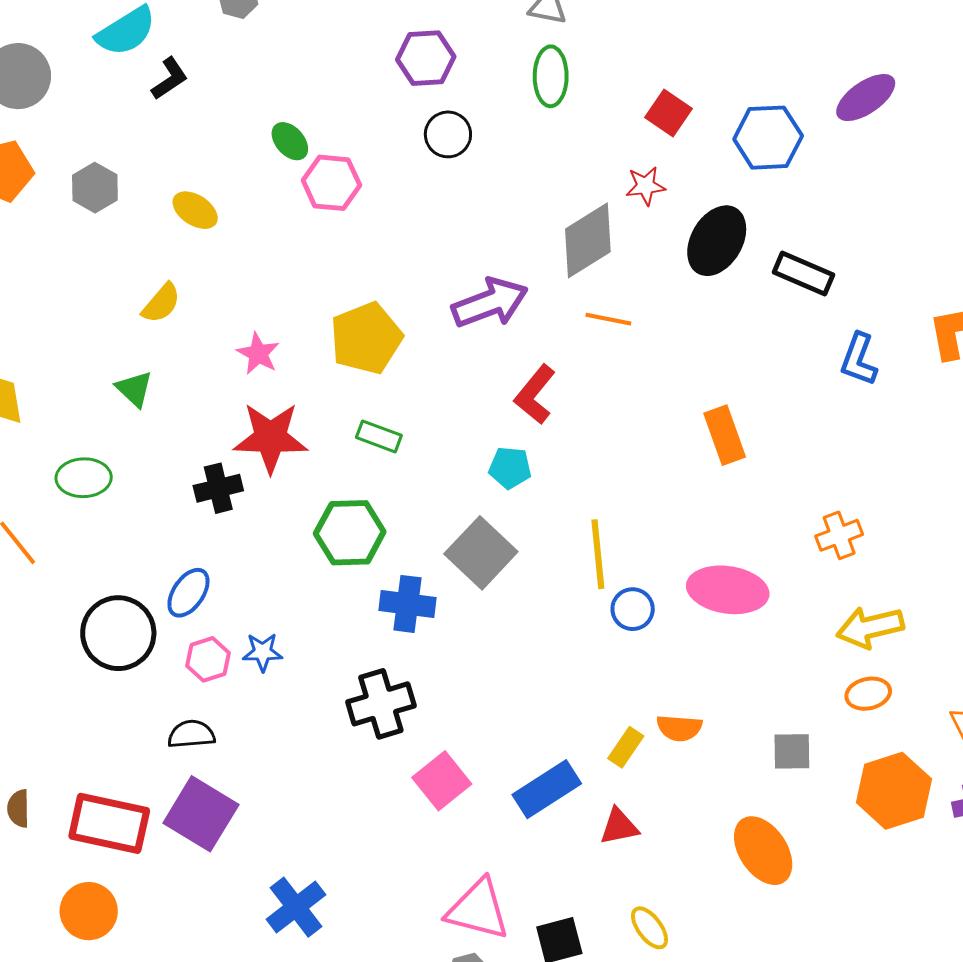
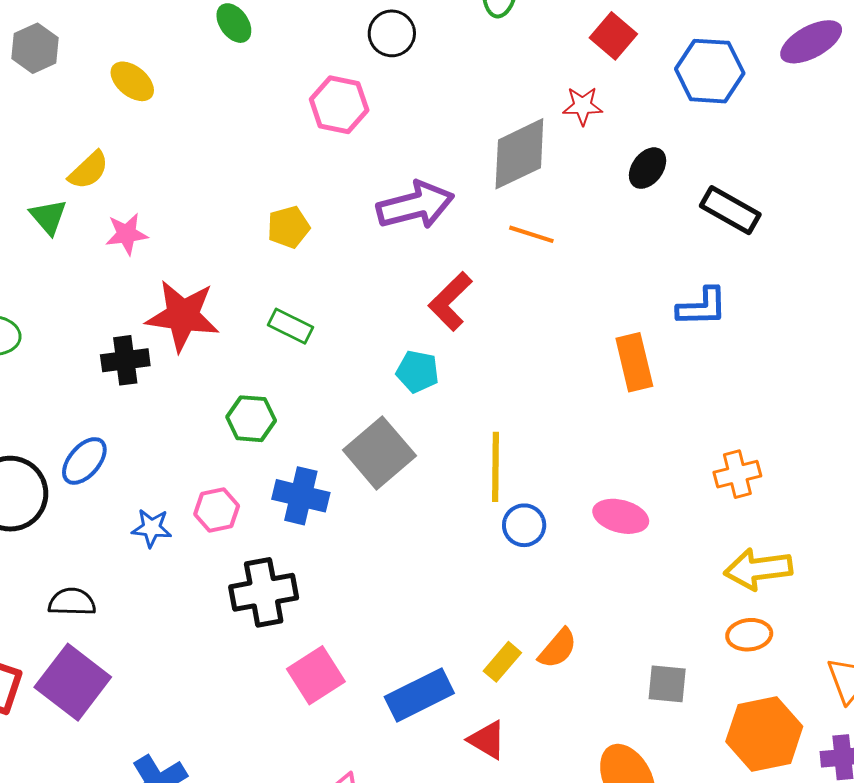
pink hexagon: (331, 183) -> (339, 105), moved
black ellipse: (717, 241) -> (648, 168), size x0.6
yellow pentagon: (366, 338) -> (288, 227), size x0.6
pink star: (258, 354) -> (127, 234), moved, turned 30
blue L-shape: (859, 359) -> (702, 307), moved, turned -118
green triangle: (134, 389) -> (48, 217), moved
green hexagon: (350, 533) -> (251, 419), size x0.7
pink ellipse: (728, 590) -> (621, 516), size x0.7
pink hexagon: (208, 659) -> (217, 510), moved
orange semicircle: (679, 728) -> (558, 648), turned -60
red triangle: (619, 827) -> (487, 740), turned 36

